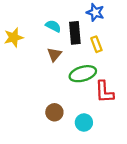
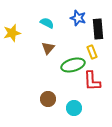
blue star: (95, 12) -> (78, 18), moved
black rectangle: (75, 33) -> (98, 29), moved
yellow rectangle: (96, 44) -> (92, 52), moved

